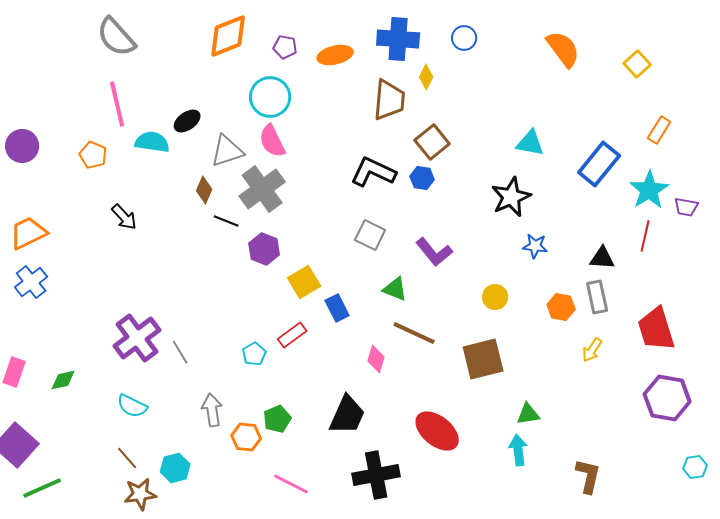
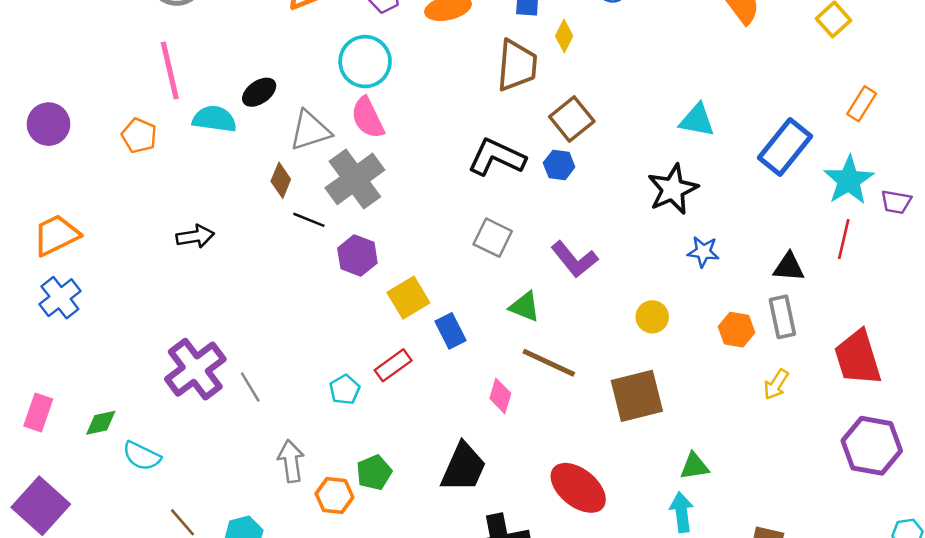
black arrow: (124, 217) -> (195, 236), moved, turned -56
cyan semicircle: (132, 406) -> (142, 456), moved

